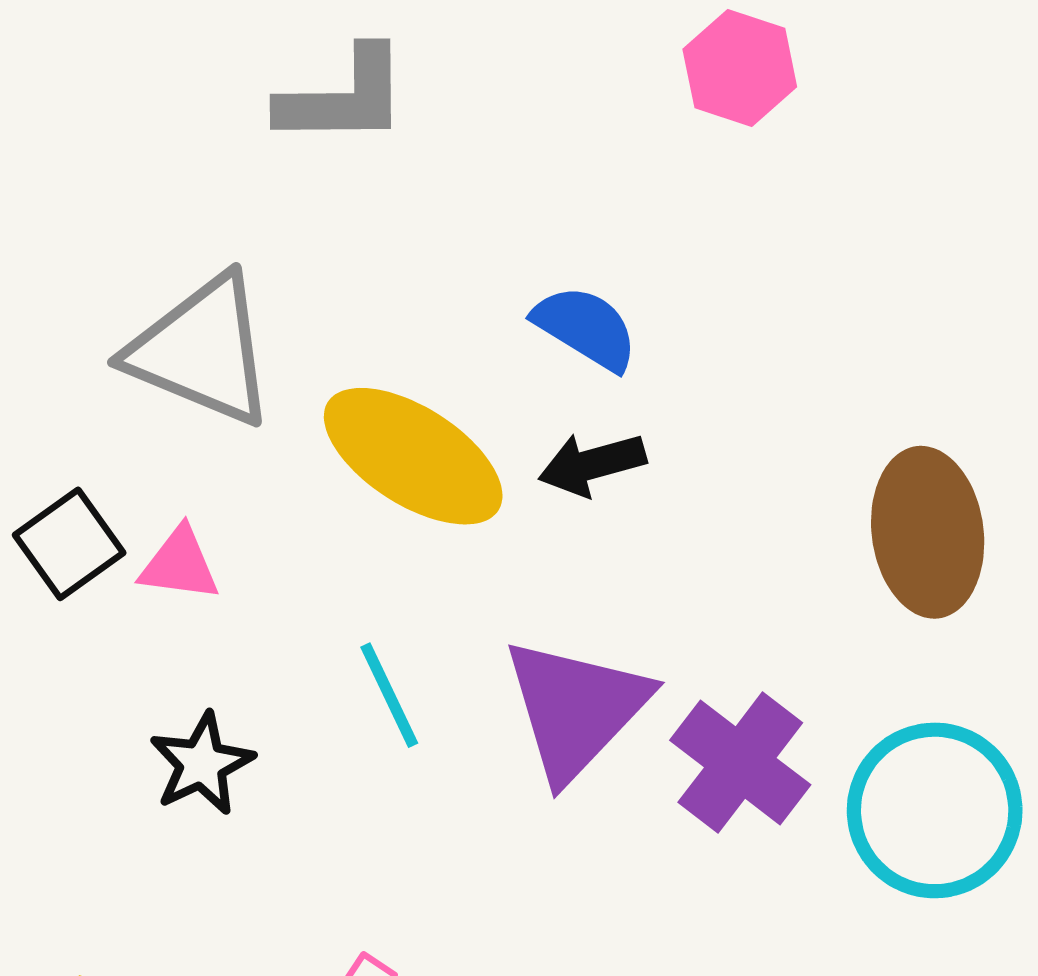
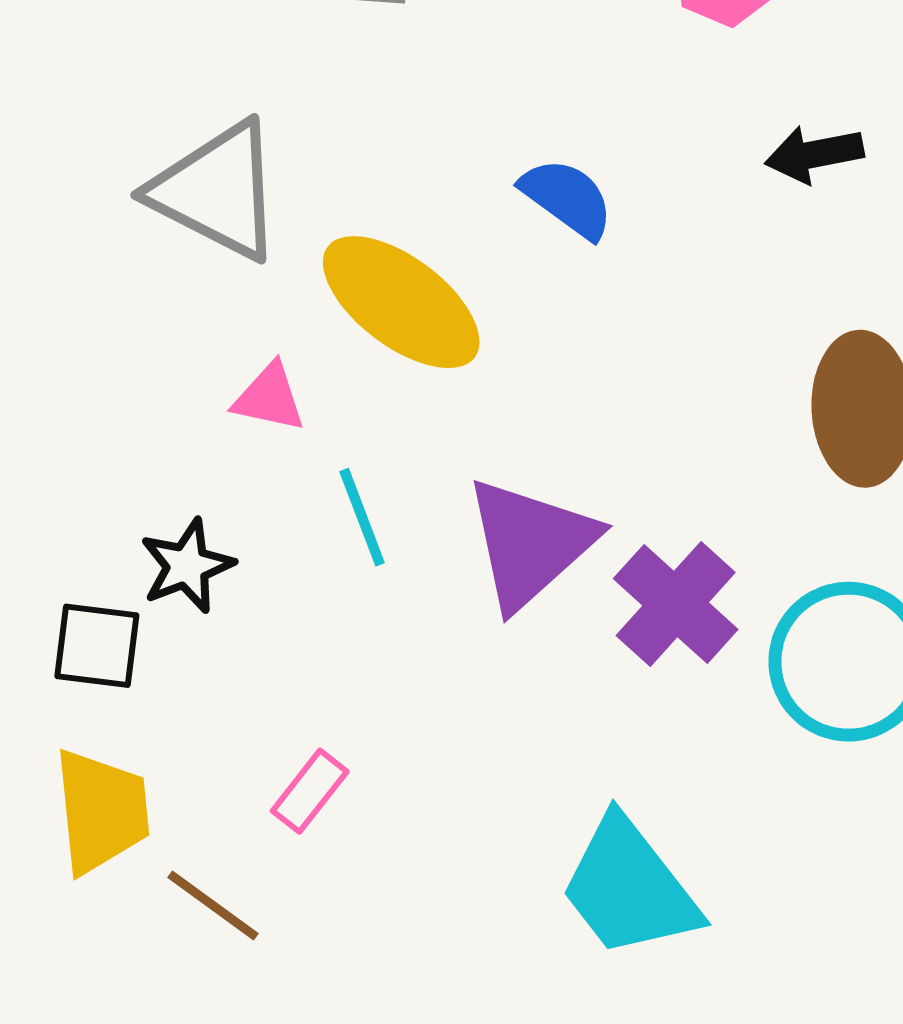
black arrow: (592, 464) -> (814, 154), moved
black square: (69, 544) -> (97, 646), moved, turned 38
pink triangle: (180, 564) -> (269, 398), moved

